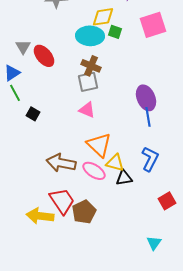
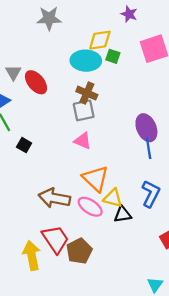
yellow arrow: (40, 216) -> (32, 255), turned 72

